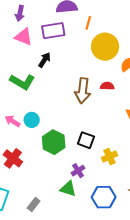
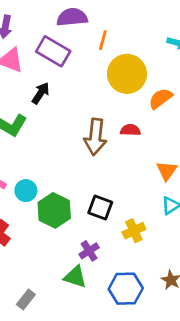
purple rectangle: (53, 31) -> (53, 51), turned 40
cyan circle: (32, 120) -> (26, 191), moved

